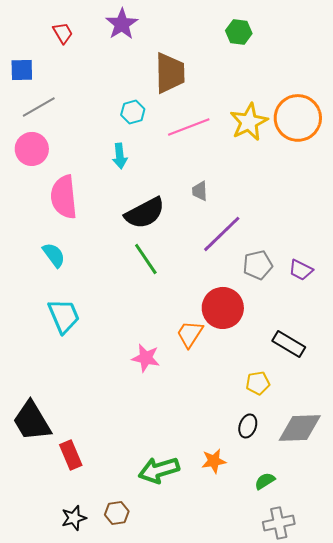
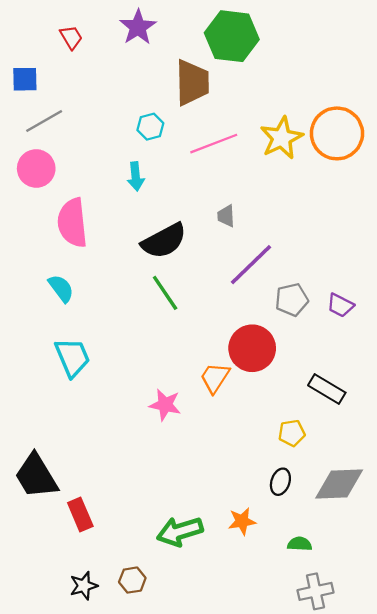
green hexagon: (239, 32) -> (232, 36), moved, size x1.8
green semicircle: (265, 481) -> (300, 544), turned 35

